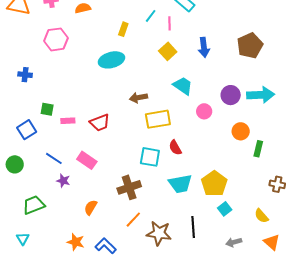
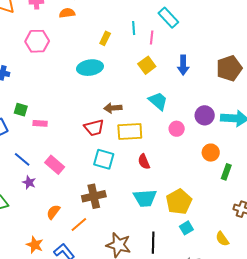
cyan line: (151, 16) -> (134, 28), turned -48
red trapezoid: (100, 123) -> (94, 128), moved
cyan square: (150, 157) -> (104, 159), moved
orange line: (133, 220) -> (79, 224), moved

